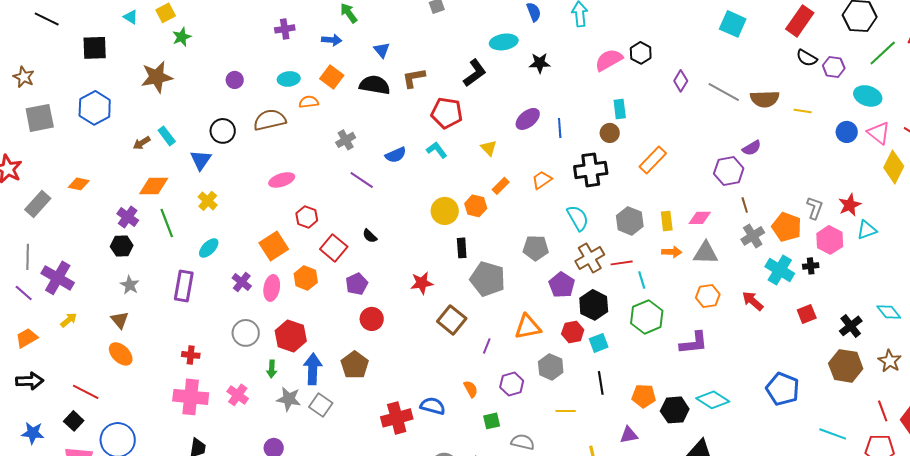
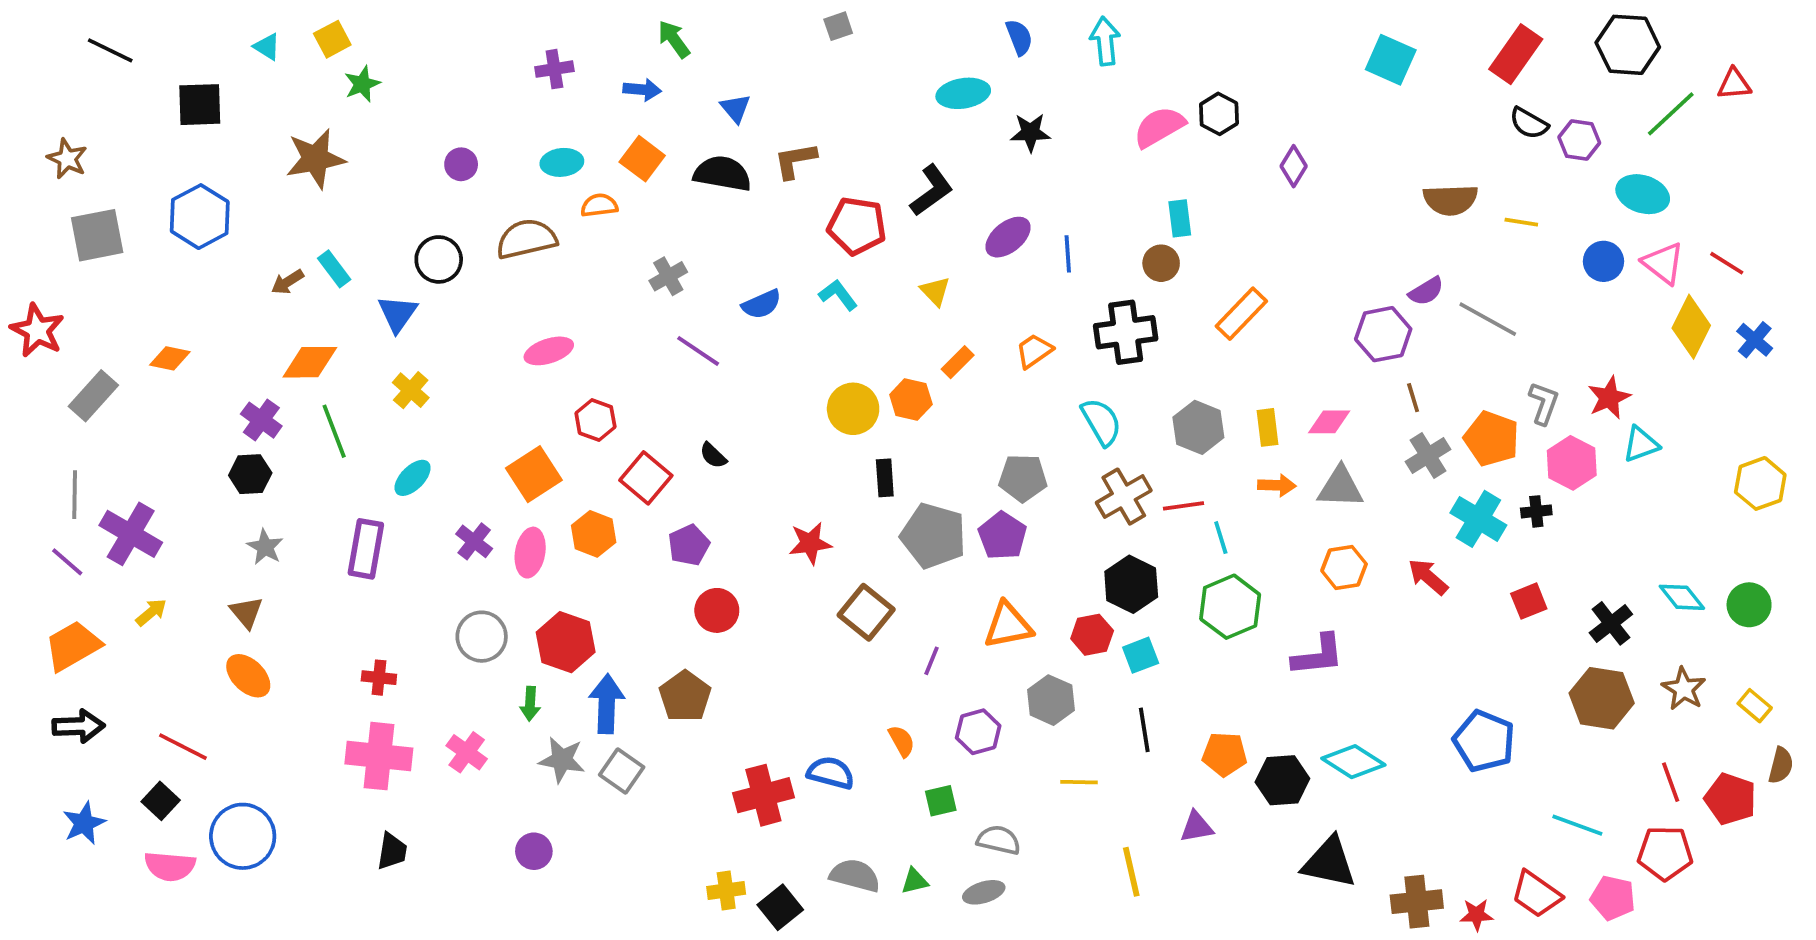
black L-shape: (475, 73) -> (931, 190), moved
gray line: (724, 92) -> (1488, 319), moved
purple pentagon: (562, 285) -> (1002, 536), moved
orange trapezoid: (27, 338) -> (73, 646), size x1.4
blue star: (33, 433) -> (84, 823), turned -30

